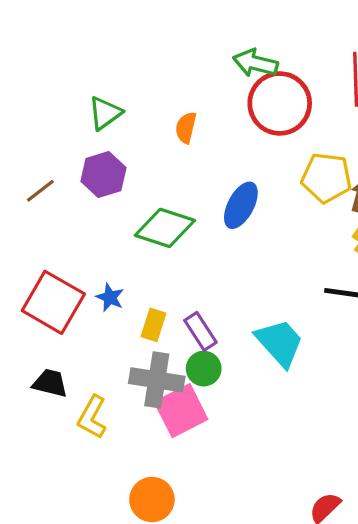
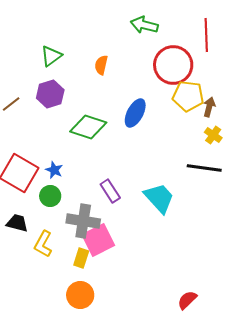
red circle: (280, 103) -> (173, 65), moved
yellow rectangle: (154, 325) -> (81, 258), moved
green circle: (204, 369) -> (50, 196), moved

